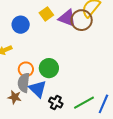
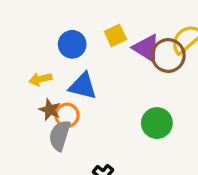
green circle: (49, 68) -> (157, 123), moved
blue triangle: (38, 89) -> (83, 86), moved, turned -42
brown star: (15, 97) -> (50, 110), moved

